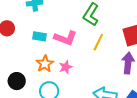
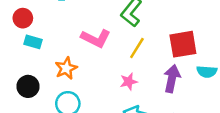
cyan rectangle: (40, 36) -> (33, 42), moved
pink star: (66, 67) -> (129, 82), moved

